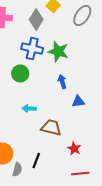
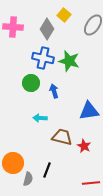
blue arrow: (62, 82) -> (54, 91), moved
blue triangle: (78, 102) -> (89, 111), size x1.5
red star: (74, 148) -> (84, 146), moved

